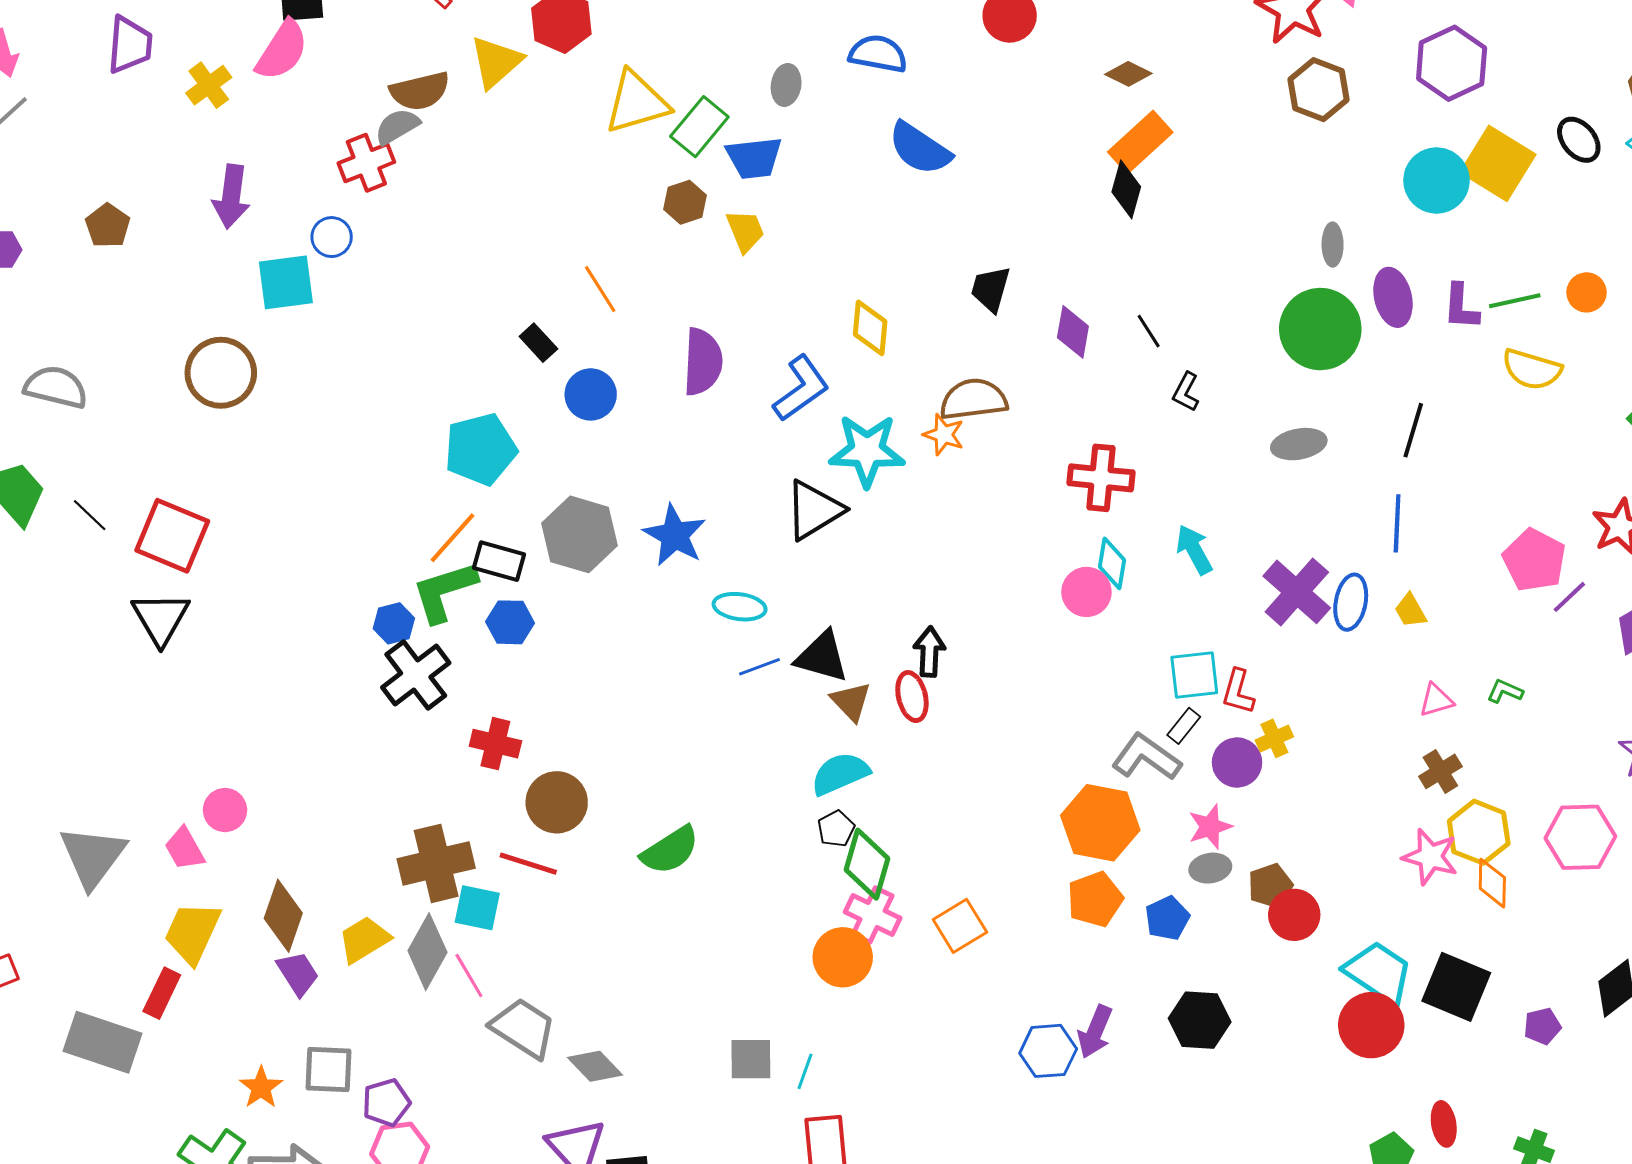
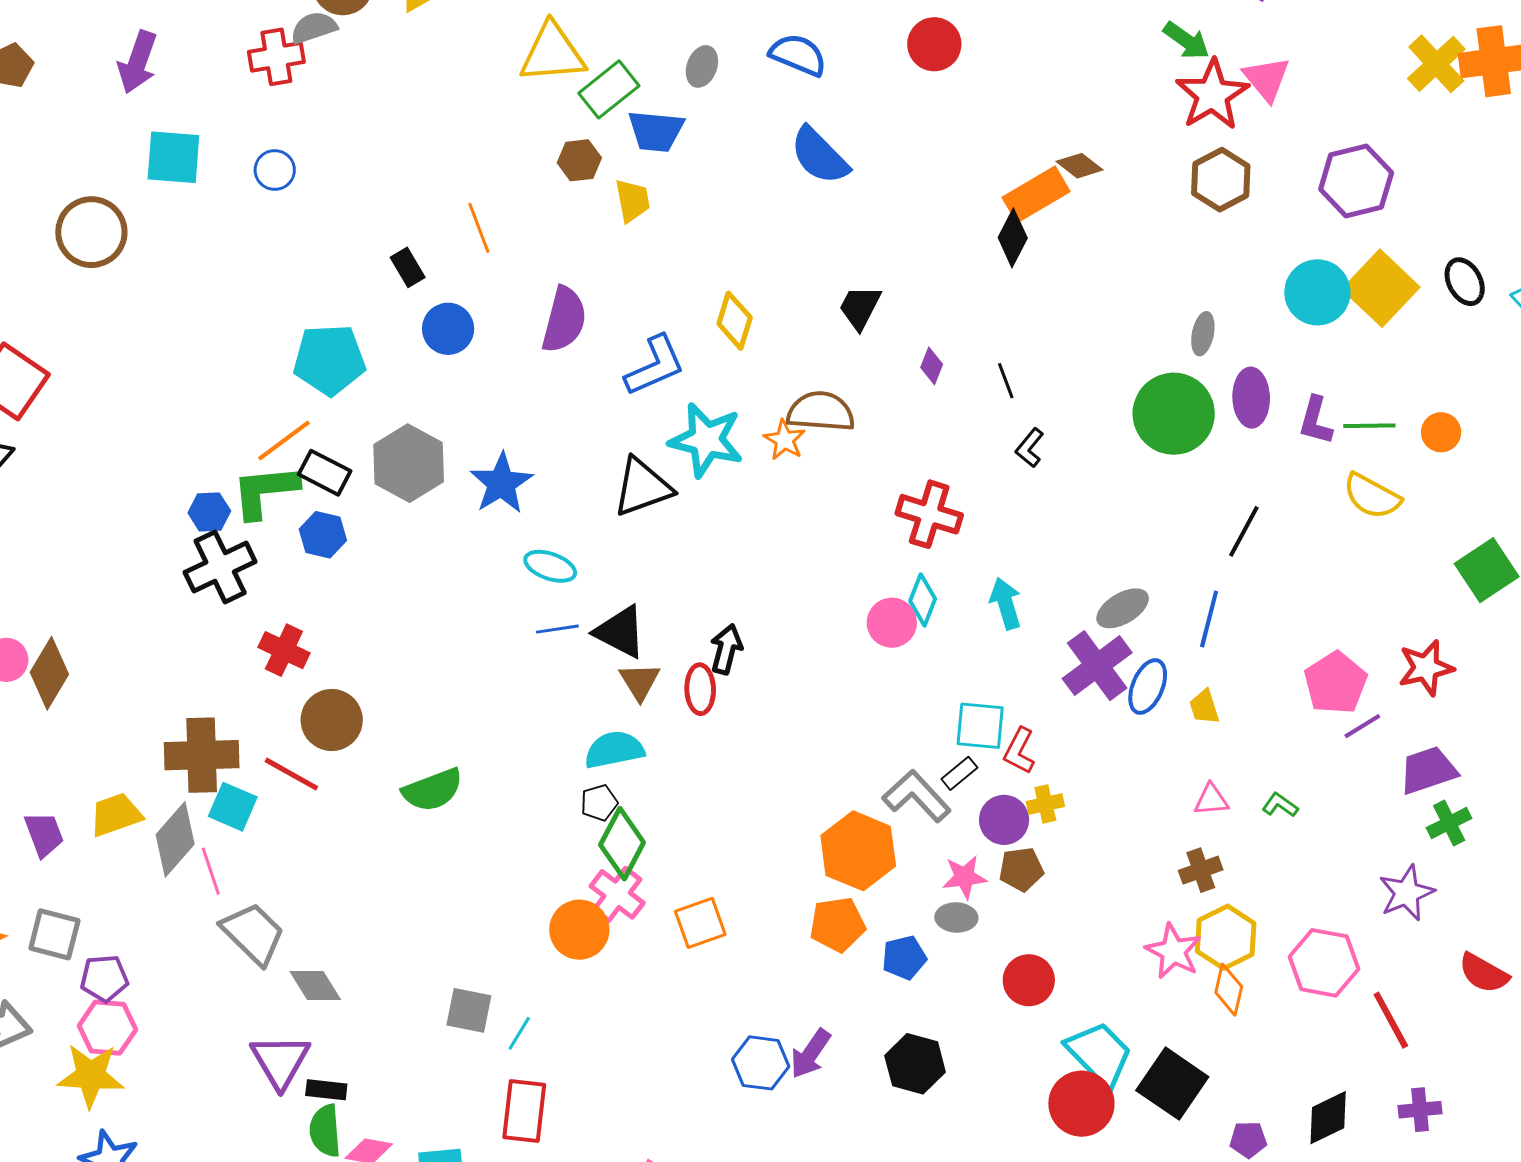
brown diamond: (1128, 74) -> (1079, 166), moved
blue circle: (332, 237) -> (275, 170), moved
purple diamond: (1073, 332) -> (932, 366), size x0.7
gray ellipse: (1299, 444) -> (1123, 608), moved, turned -32
brown pentagon: (1270, 886) -> (1021, 869), moved
brown diamond: (283, 916) -> (49, 673), moved

